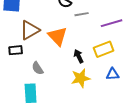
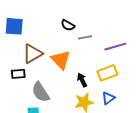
gray semicircle: (38, 68) -> (41, 92), size x1.5
blue triangle: (113, 74) -> (108, 98), moved, turned -32

